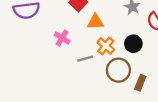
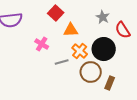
black circle: (133, 44) -> (104, 49), size x1.5

